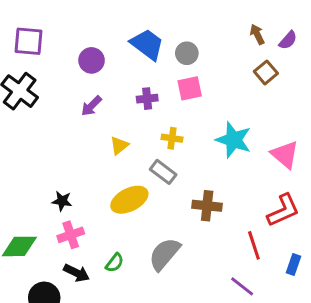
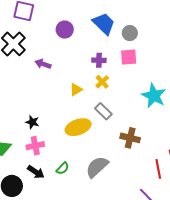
purple arrow: (91, 106) -> (43, 64), moved, turned 56
yellow cross: (172, 138) -> (102, 82), moved, turned 32

